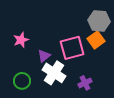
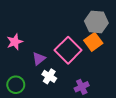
pink square: (72, 48) -> (68, 50), turned -30
white cross: (54, 73) -> (49, 76), size x0.6

